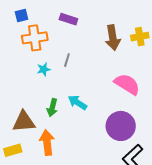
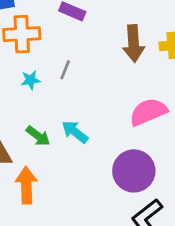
pink semicircle: (127, 84) -> (148, 112), turned -60
green arrow: (52, 108) -> (38, 136), turned -72

